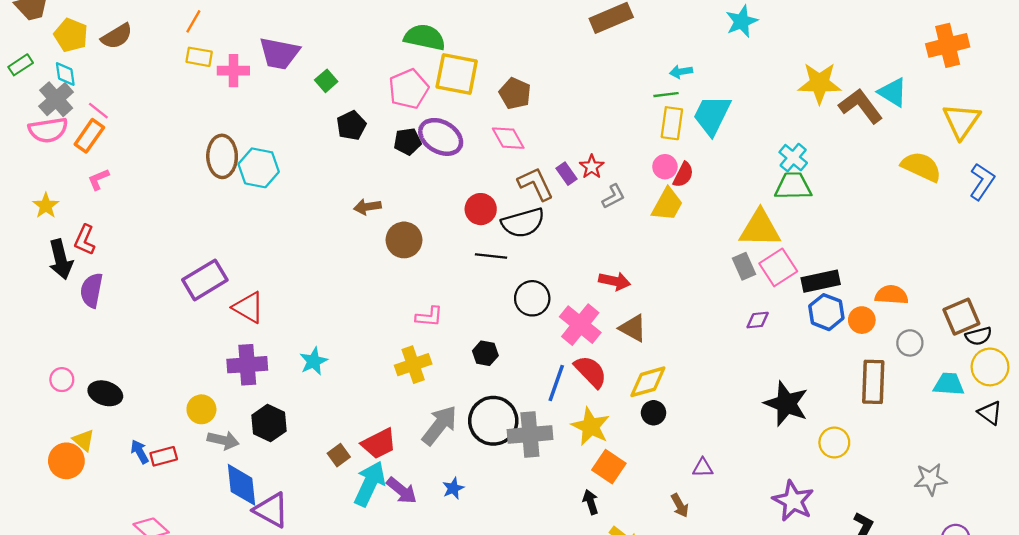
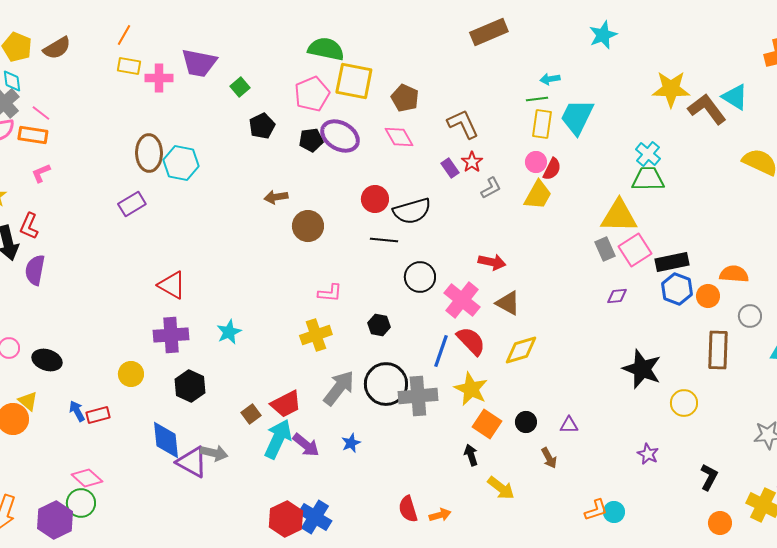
orange rectangle: (89, 136) -> (33, 135), turned 64
brown L-shape: (536, 184) -> (463, 124), moved
purple rectangle: (205, 280) -> (132, 204), moved, size x0.7
black circle: (654, 413) -> (526, 422), moved
gray arrow: (223, 440) -> (214, 453), moved
purple star: (793, 501) -> (648, 454), size x0.6

